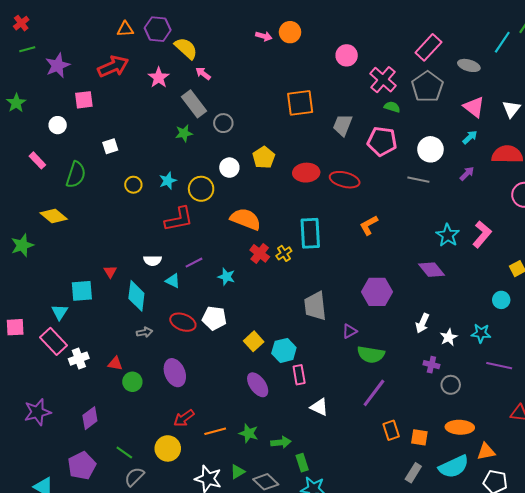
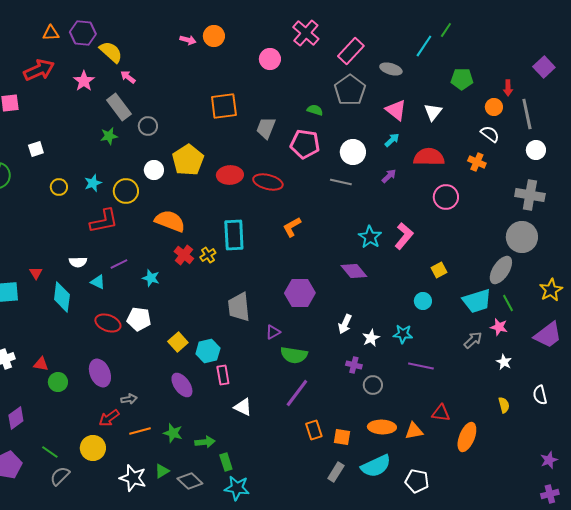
pink cross: (383, 80) -> (306, 33), moved
yellow pentagon: (264, 157) -> (188, 160), size x1.4
gray arrow: (145, 332) -> (129, 399), moved
orange triangle: (486, 451) -> (414, 431), moved

